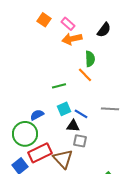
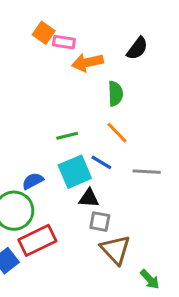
pink rectangle: (68, 24) -> (64, 42), moved, turned -32
orange line: (85, 75) -> (117, 133), moved
cyan square: (64, 109) -> (75, 172), size x1.5
blue line: (81, 114) -> (101, 162), moved
brown triangle: (63, 159) -> (115, 250), moved

